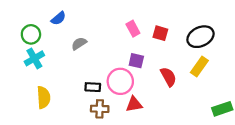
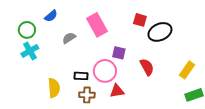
pink rectangle: (133, 29) -> (97, 25), moved, size x1.6
red square: (160, 33) -> (140, 20), moved
black ellipse: (200, 37) -> (160, 32), moved
yellow rectangle: (199, 66) -> (187, 70), moved
yellow semicircle: (44, 97) -> (54, 88), moved

